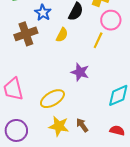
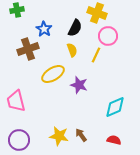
yellow semicircle: (62, 35) -> (72, 50), moved, turned -48
yellow ellipse: (52, 99) -> (53, 74), moved

